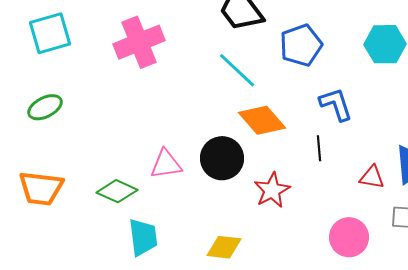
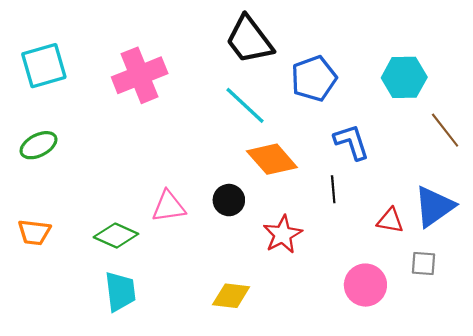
black circle: (222, 158) -> (229, 200), size x0.7
orange trapezoid: (41, 188) -> (34, 232), size x0.7
cyan trapezoid: (143, 237) -> (120, 291), moved

